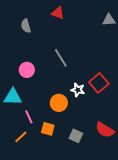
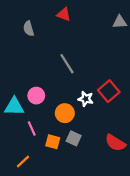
pink circle: (27, 70) -> (36, 96), moved
gray square: (76, 136) -> (74, 138), moved
orange line: (21, 137) -> (23, 161), moved

